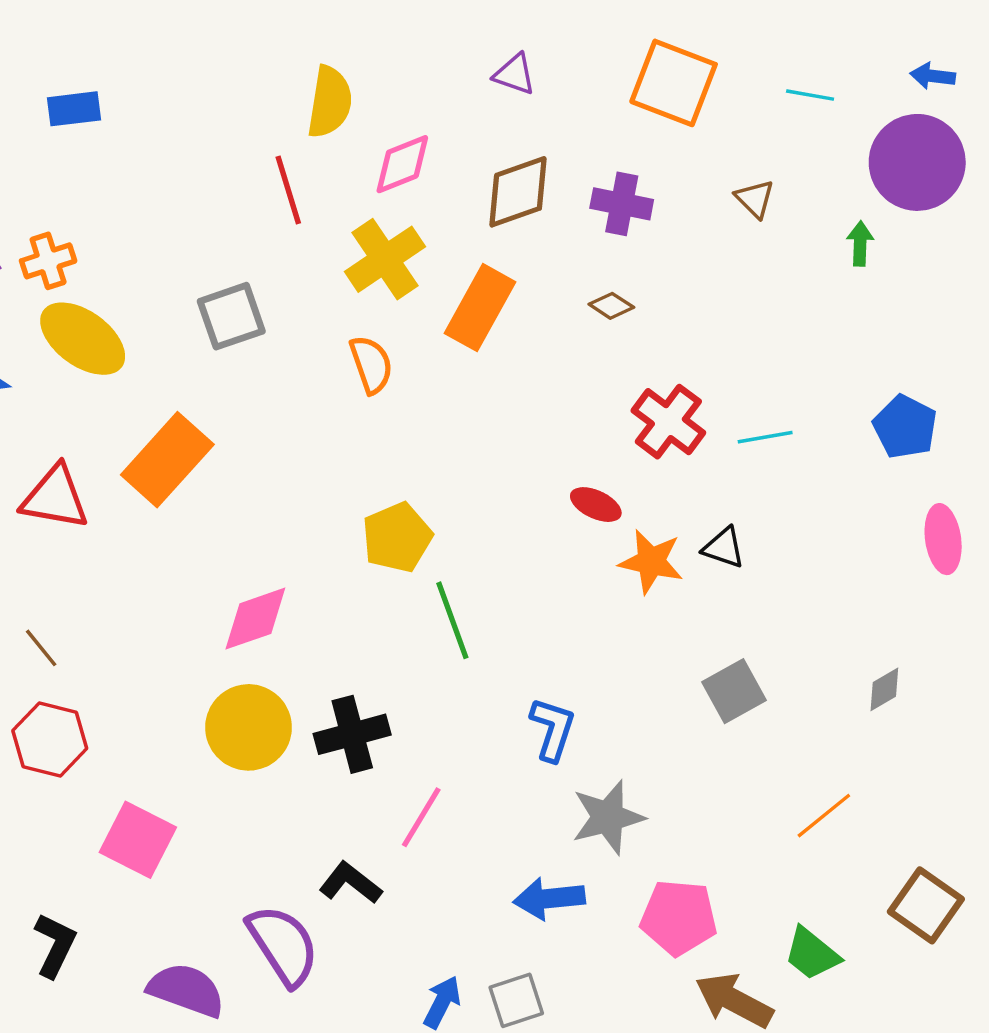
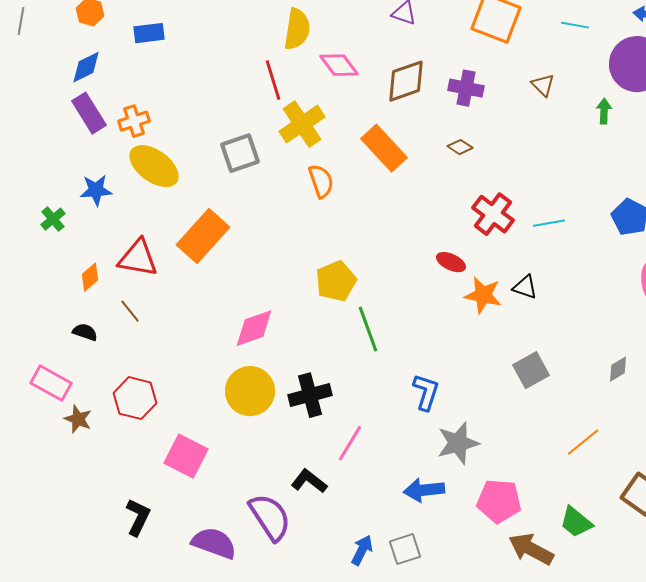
pink diamond: (402, 164) -> (339, 65), turned 75
yellow cross: (385, 259) -> (302, 124), moved
orange rectangle: (480, 308) -> (384, 148), turned -72
brown line: (41, 648) -> (130, 311), moved

